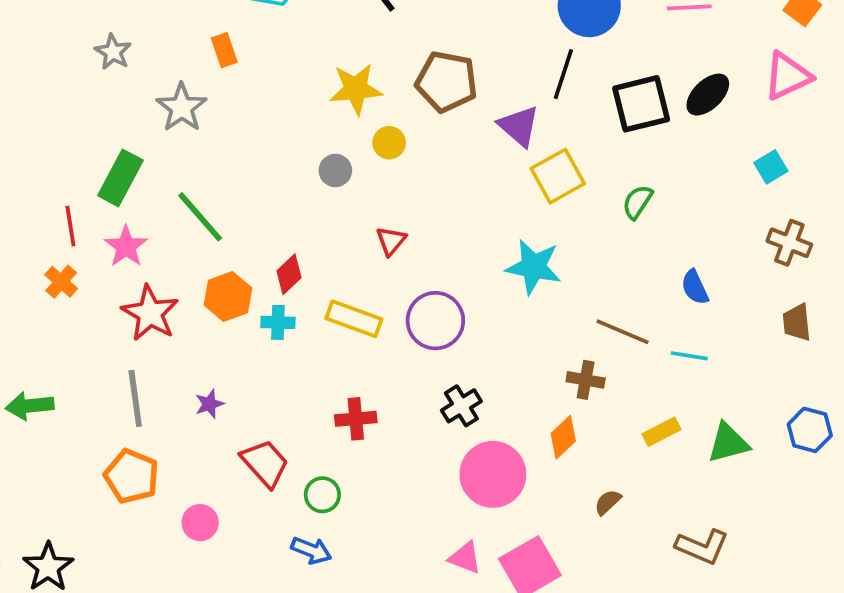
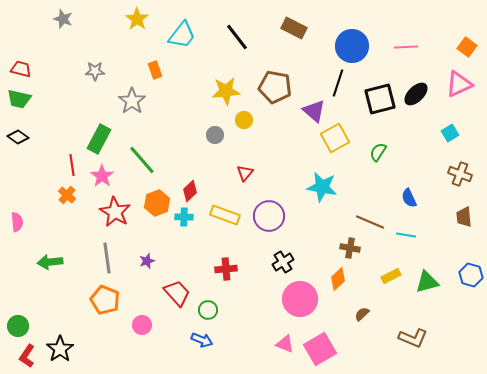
gray star: (113, 52) -> (95, 71), turned -30

